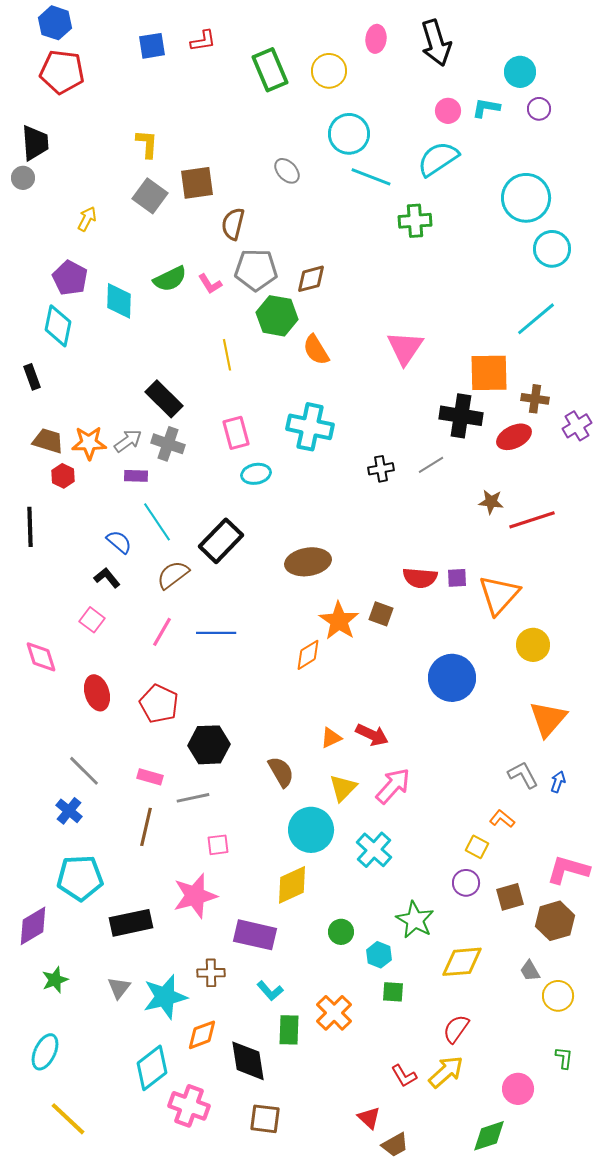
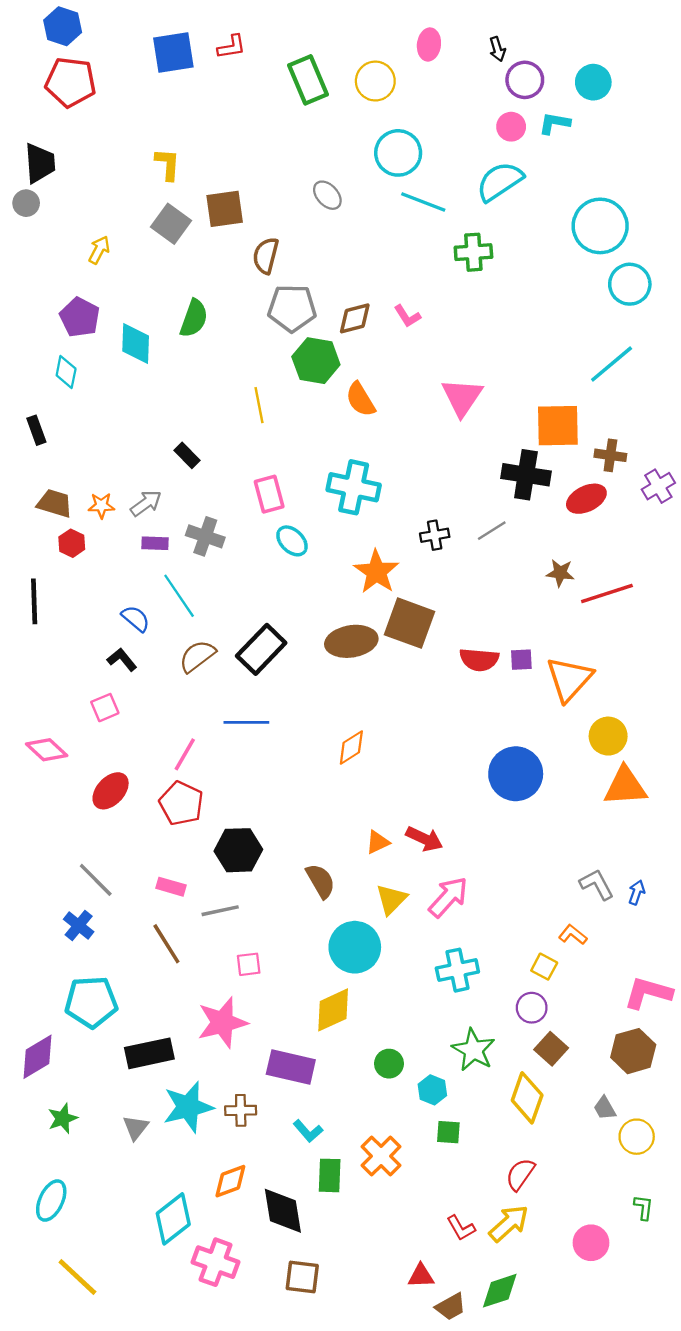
black arrow: (436, 43) -> (497, 49), size x0.5
blue square: (152, 46) -> (173, 52), size x1.4
purple circle: (539, 109) -> (525, 80), moved, size x1.4
green semicircle: (170, 279) -> (194, 318), turned -44
pink L-shape: (210, 284) -> (407, 316), moved
cyan diamond: (58, 326) -> (66, 372), size x0.7
black rectangle: (164, 399) -> (187, 455), size x0.6
orange star: (89, 443) -> (101, 506), size x0.7
gray cross: (168, 444) -> (205, 536), moved
cyan ellipse: (256, 474) -> (292, 541), turned 56
black rectangle: (221, 541) -> (261, 649), moved
brown square: (381, 614) -> (410, 623), moved, size x1.8
pink square: (92, 620) -> (105, 708), turned 30
orange star: (339, 621) -> (376, 572), moved
pink line: (162, 632) -> (185, 754), moved
pink diamond: (41, 657) -> (47, 750), turned -30
red ellipse: (97, 693) -> (111, 791), turned 60
orange triangle: (548, 719) -> (625, 786), moved, turned 45
brown line: (146, 827) -> (166, 944), turned -45
cyan cross: (374, 850) -> (457, 970), moved, turned 36
brown square: (510, 897) -> (551, 1049), moved, turned -32
yellow diamond: (462, 962) -> (527, 1098), turned -66
cyan star: (165, 997) -> (188, 1107), moved
red triangle: (369, 1118) -> (421, 1276), turned -45
green diamond: (489, 1136) -> (500, 1291), moved

